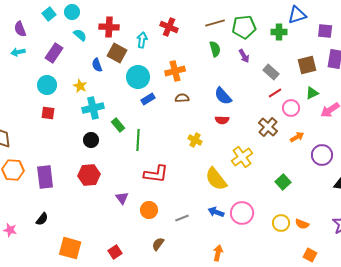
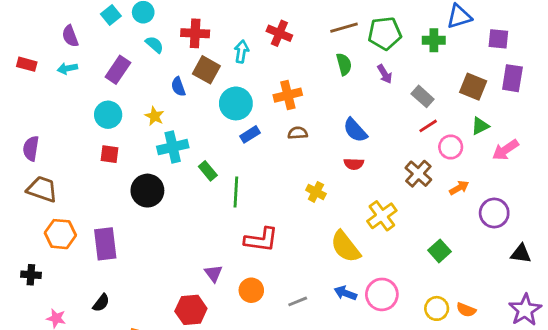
brown square: (307, 65) -> (473, 87), turned 36
black circle: (91, 140) -> (147, 191), moved, size x1.5
red hexagon: (89, 175) -> (191, 310), moved

